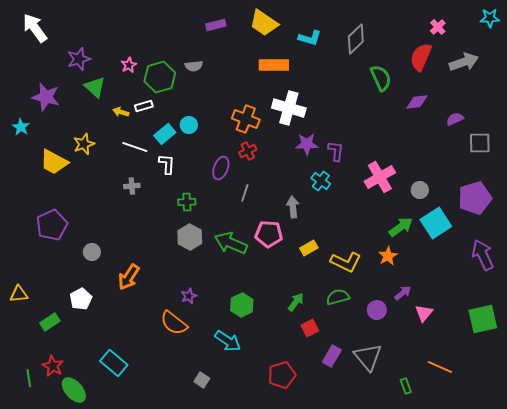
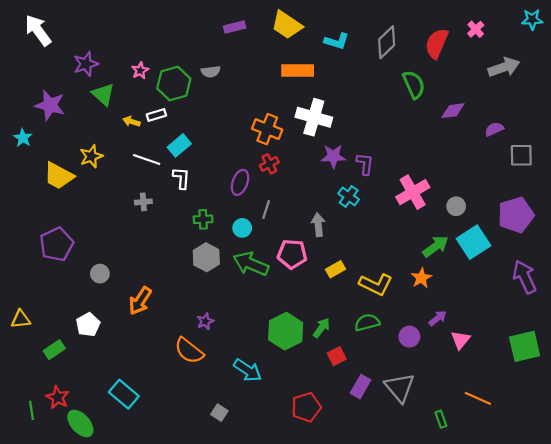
red semicircle: (421, 57) -> (437, 43), moved
cyan circle: (189, 125) -> (242, 228), moved
green hexagon: (242, 305) -> (286, 331), moved, size x1.4

